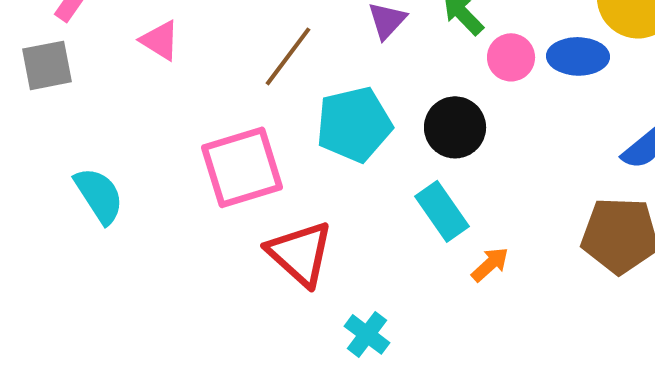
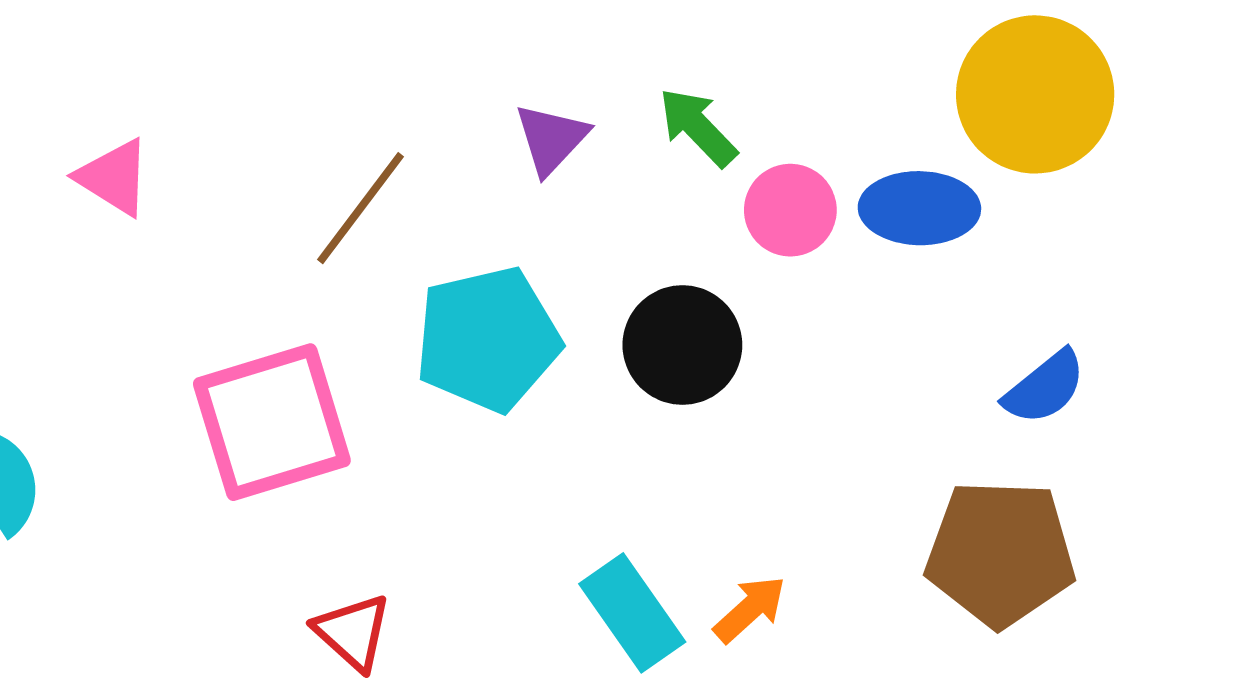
cyan rectangle: (442, 211) -> (632, 613), moved
red triangle: (300, 253) -> (353, 632), moved, size x0.6

